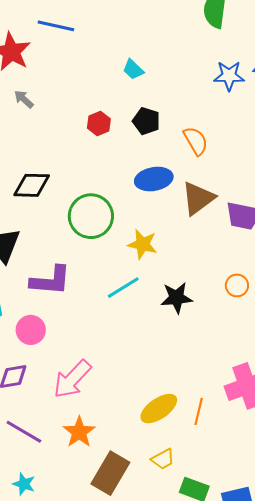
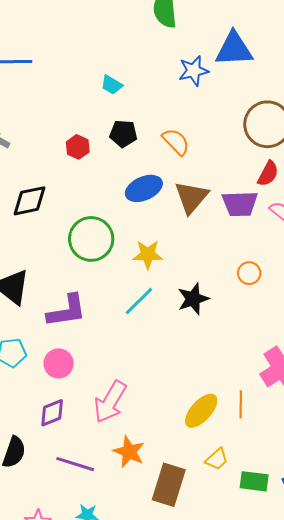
cyan trapezoid: (133, 70) -> (112, 85), moved
black diamond: (32, 185) -> (30, 201), moved

